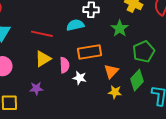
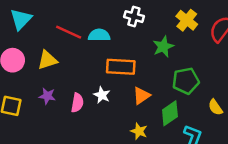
cyan semicircle: (75, 25) -> (99, 35), moved
yellow triangle: (43, 59) -> (47, 60), moved
pink semicircle: (65, 65) -> (77, 103), moved
yellow star: (115, 92) -> (139, 131), moved

